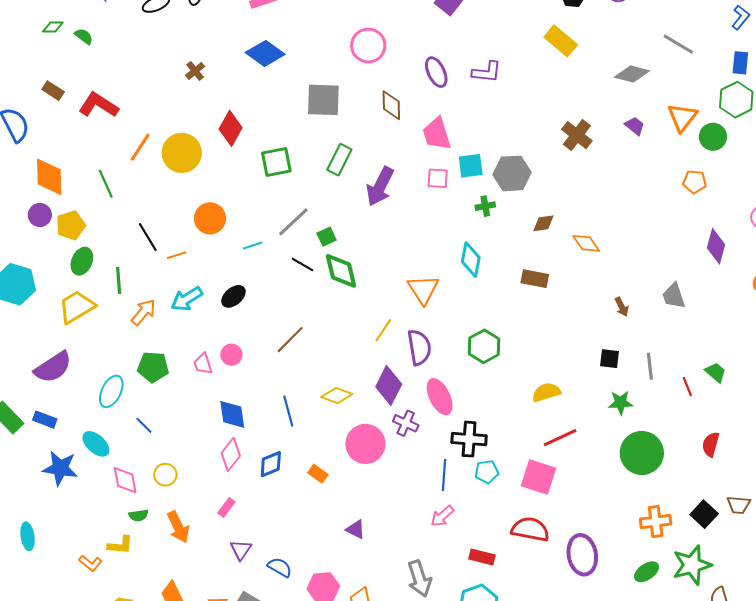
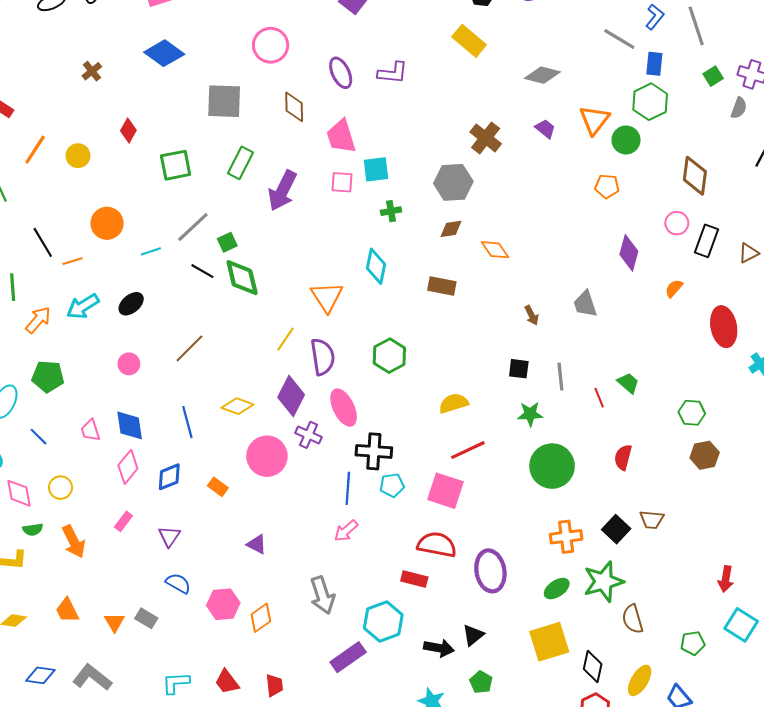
gray line: (678, 44) -> (619, 39), moved
red diamond: (231, 128) -> (128, 130), size x0.7
yellow circle: (182, 153) -> (78, 156), size x0.6
gray hexagon: (512, 173) -> (453, 182), moved
pink trapezoid: (203, 364) -> (90, 430), moved
purple triangle: (241, 550) -> (169, 536), moved
red rectangle: (482, 557) -> (414, 579), moved

